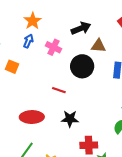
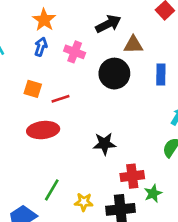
orange square: (12, 67) -> (33, 89), moved
red line: (59, 90) -> (60, 99), moved, turned -32
red ellipse: (32, 117) -> (43, 130), moved

